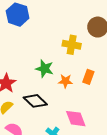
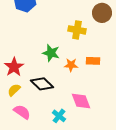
orange rectangle: (88, 77) -> (93, 61), turned 72

